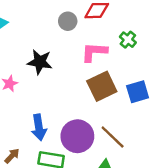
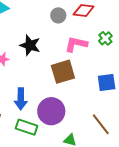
brown square: (102, 86) -> (63, 72), moved
brown line: (113, 137) -> (101, 124), moved

